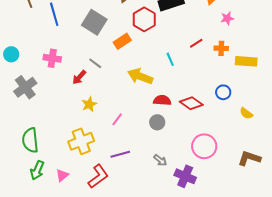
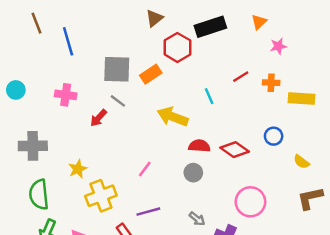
gray square: (94, 22) -> (117, 69), moved, turned -30
gray cross: (25, 87) -> (33, 146), moved, turned 35
yellow star: (89, 104) -> (78, 169), moved
brown L-shape: (249, 158) -> (310, 198), moved, turned -30

